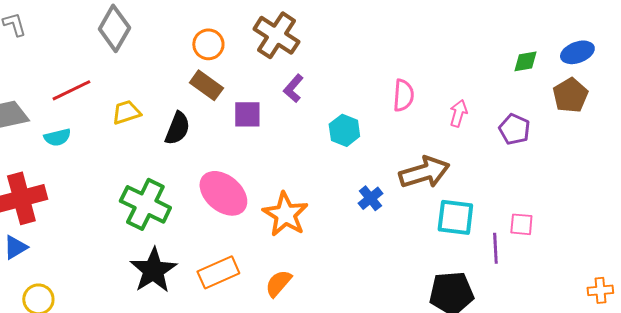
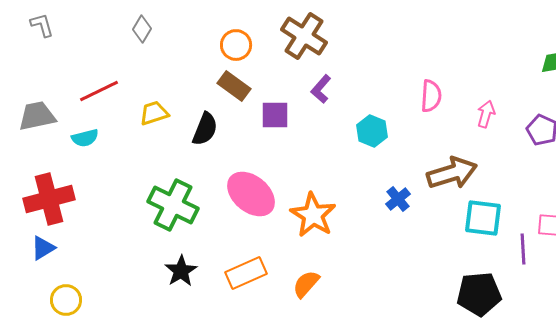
gray diamond: (114, 28) -> (142, 29), size x0.6
black star: (153, 270) -> (181, 271), size x0.7

